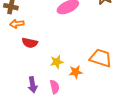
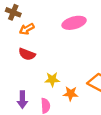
orange arrow: (17, 24) -> (27, 29), moved, turned -32

